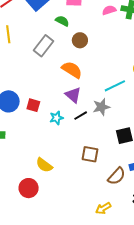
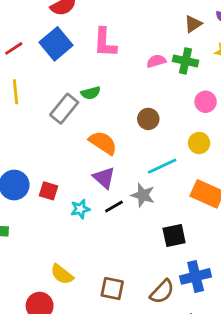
green semicircle: (62, 21) -> (91, 93), moved, turned 136
brown circle: (80, 40) -> (148, 119), moved
gray star: (101, 107) -> (143, 195), turned 30
brown square: (90, 154) -> (112, 289), moved

